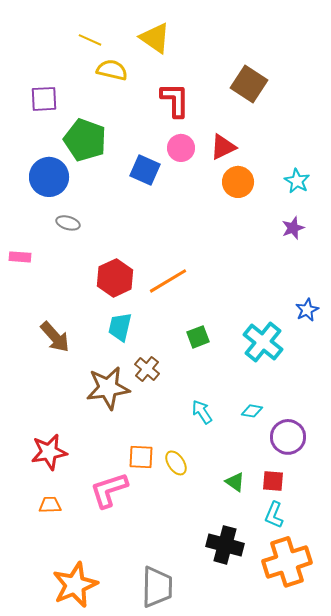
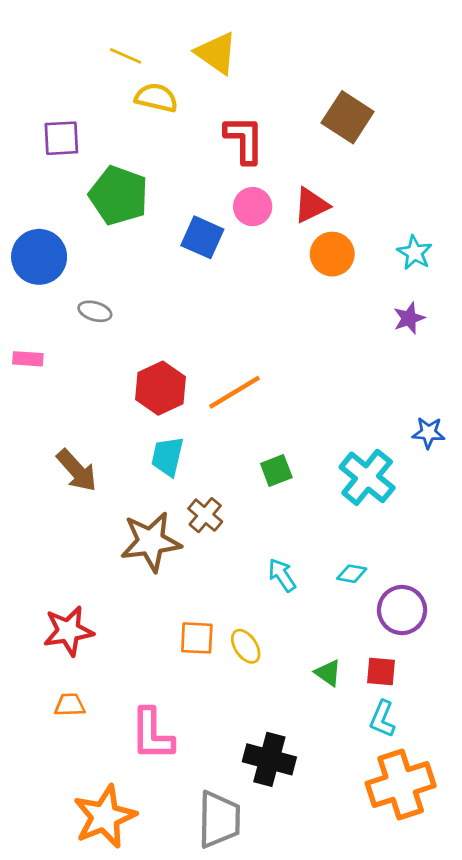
blue circle: (49, 177) -> (39, 257), moved
blue star: (307, 310) -> (429, 433), turned 30
pink L-shape: (109, 490) -> (152, 734), moved, turned -72
black cross: (225, 545) -> (269, 759), moved

